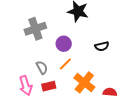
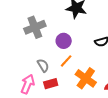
pink arrow: (26, 86) -> (28, 84), turned -138

